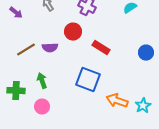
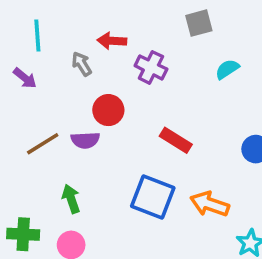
red circle: (73, 32) -> (108, 110), moved
green cross: (16, 91) -> (23, 234), moved
orange arrow: (117, 101) -> (210, 204), moved

